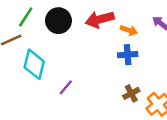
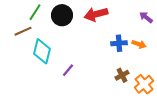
orange arrow: (129, 30) -> (139, 44), moved

